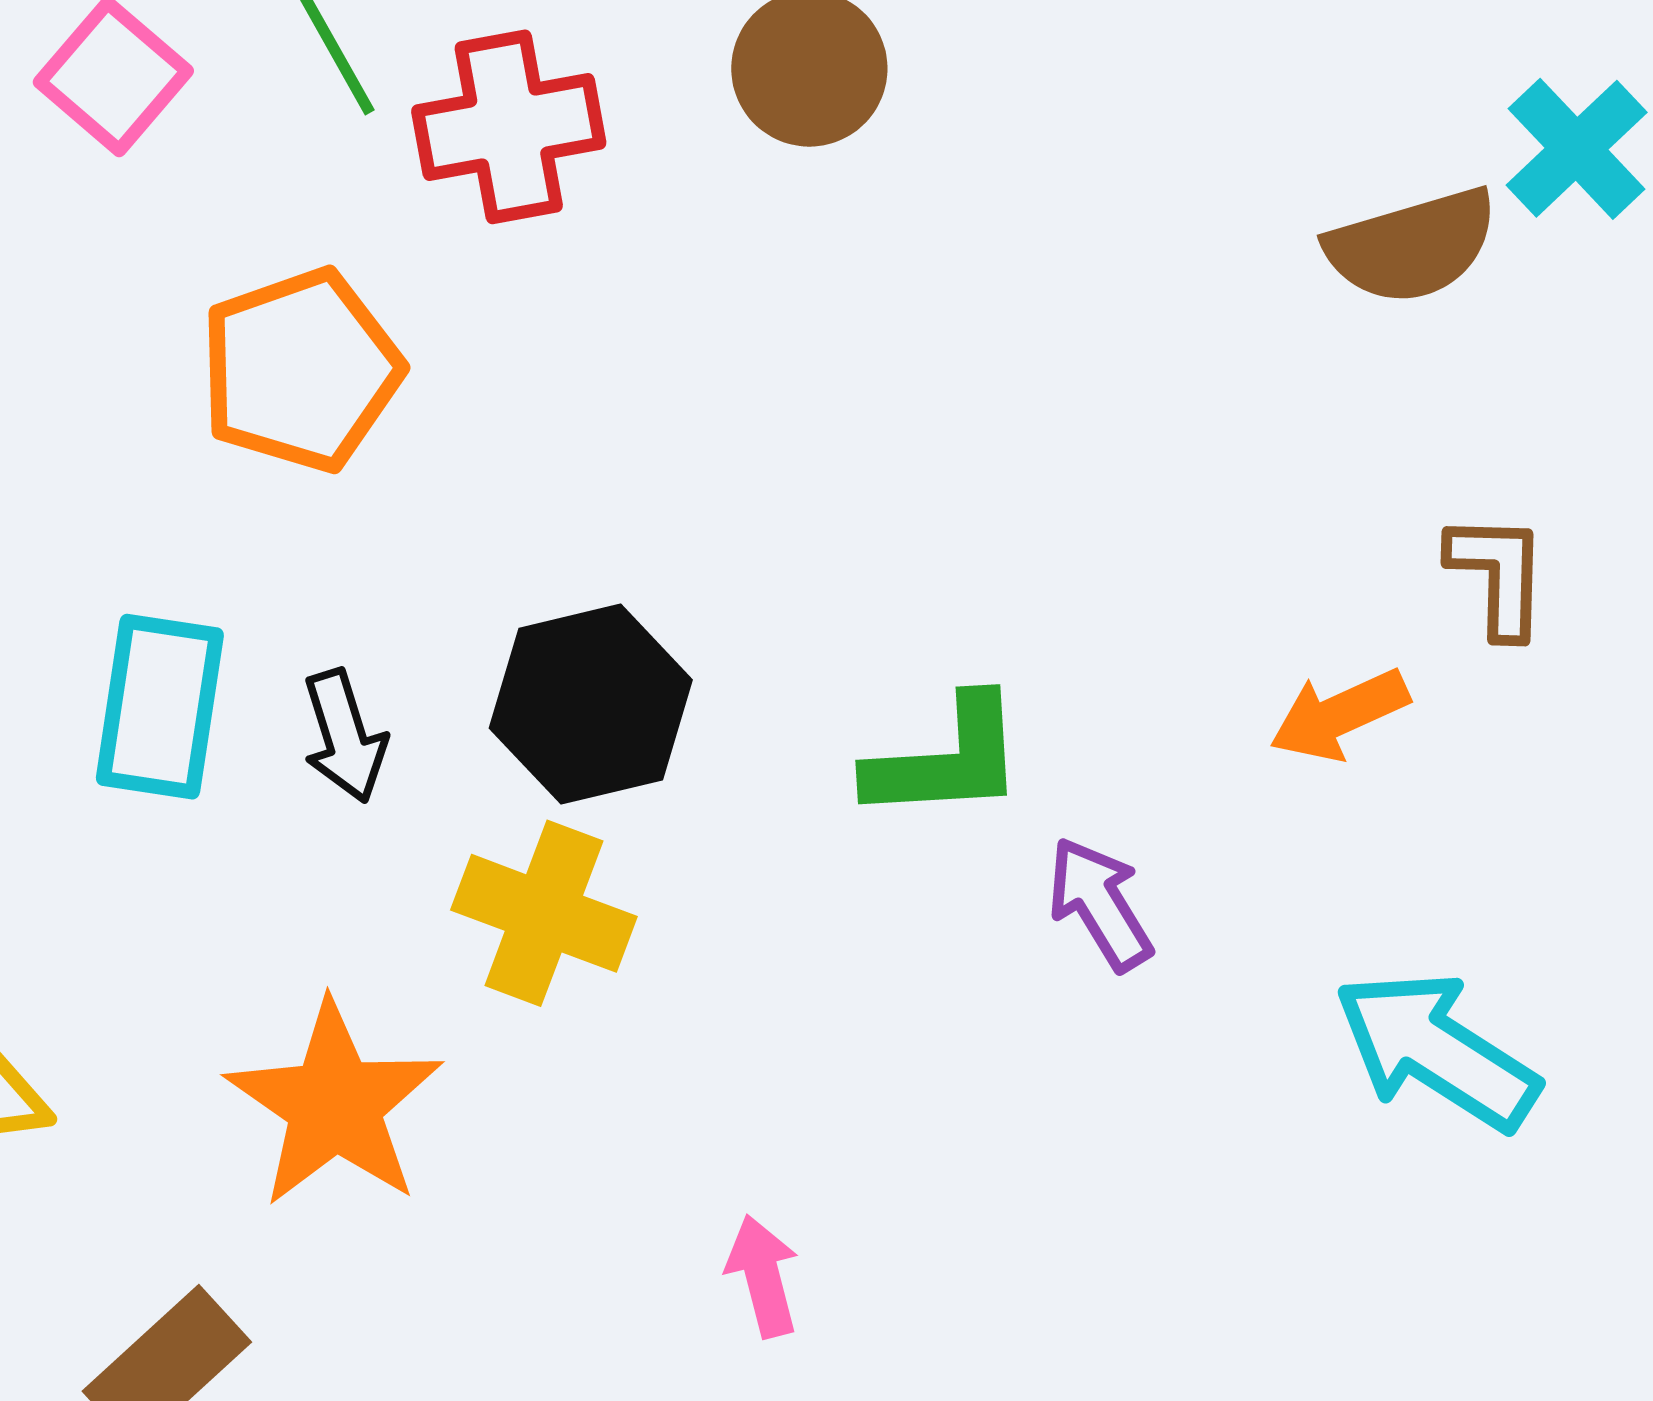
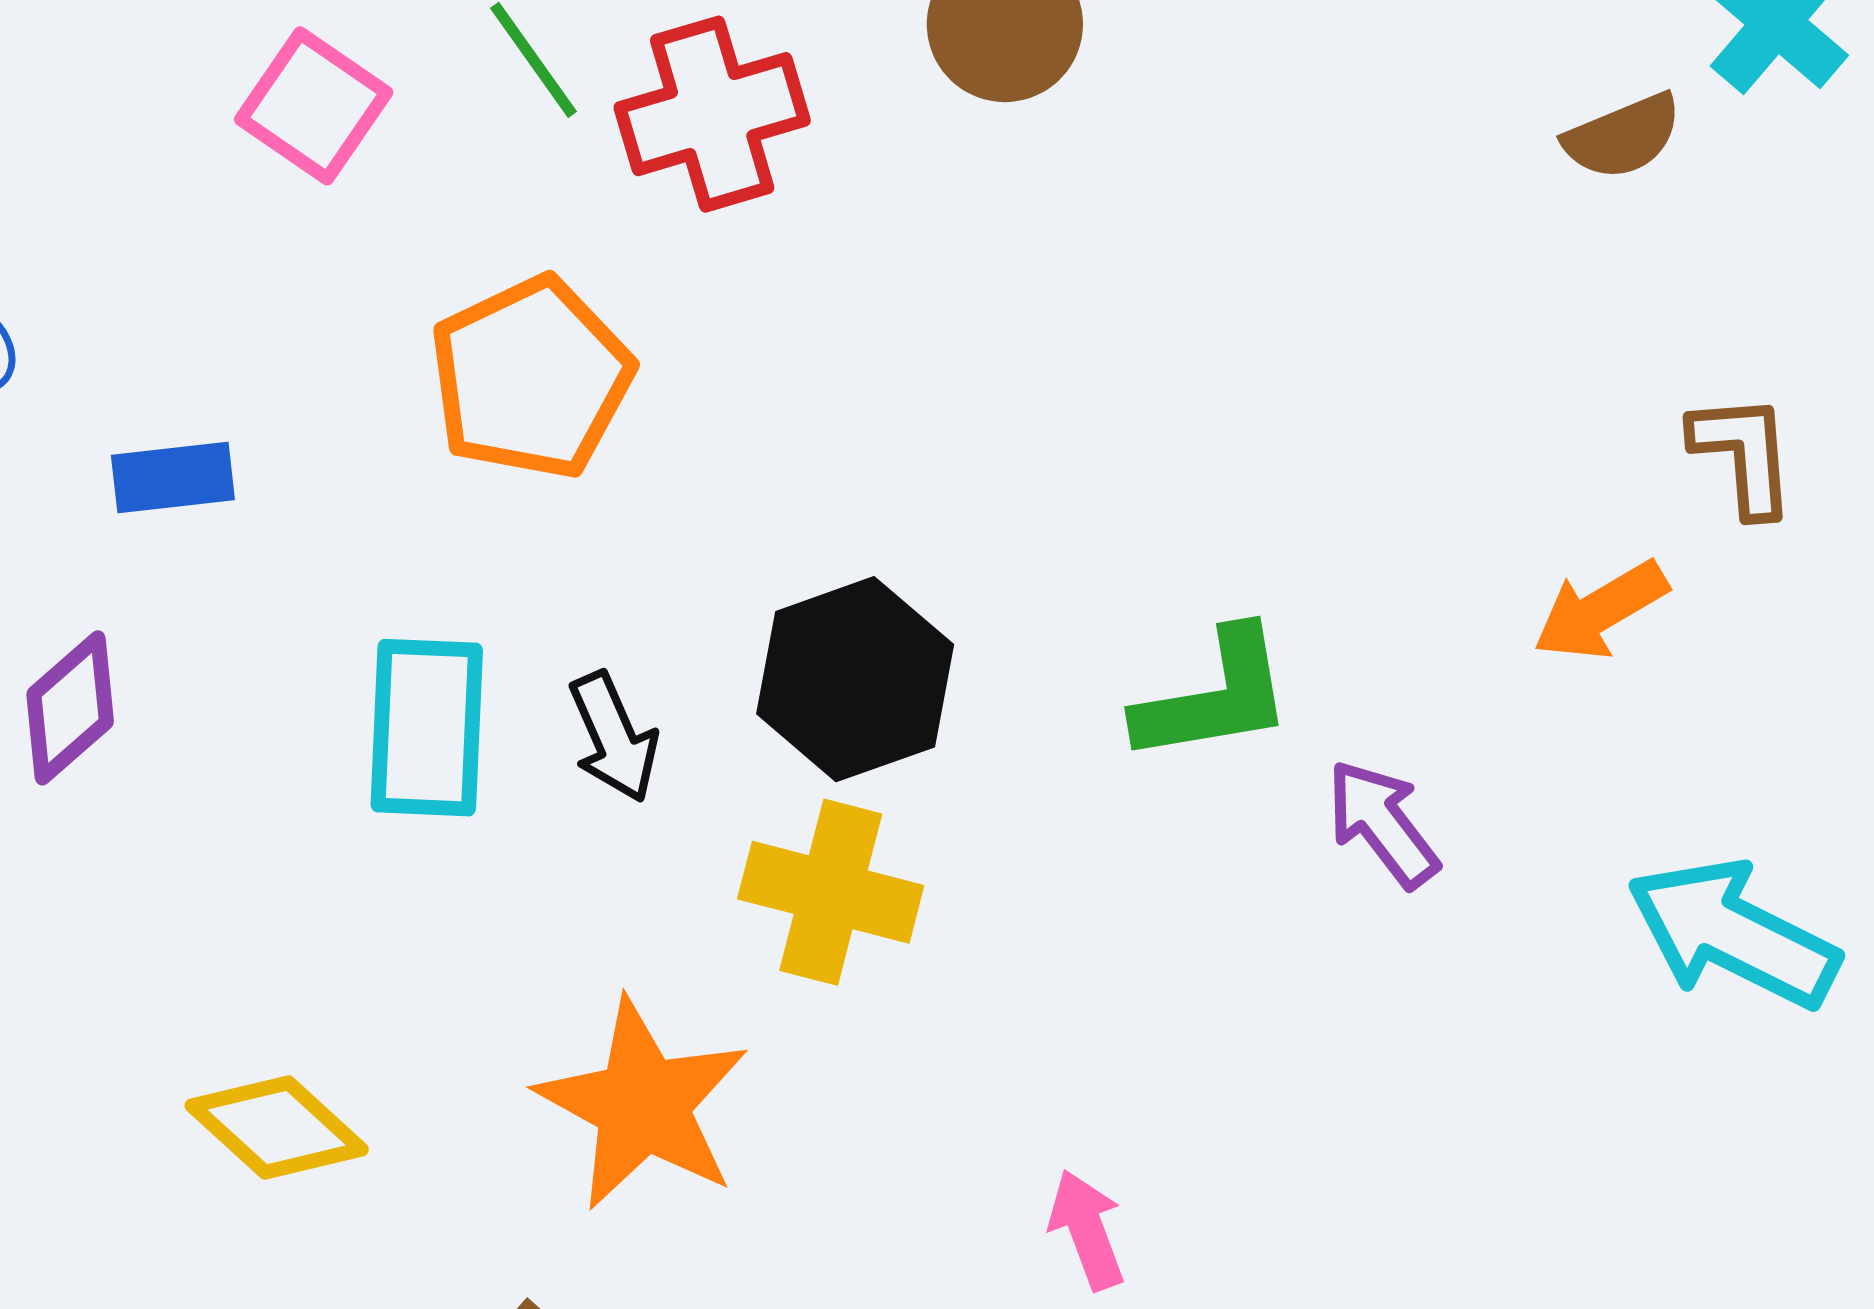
brown semicircle: (1412, 246) -> (1623, 136), size x0.7

